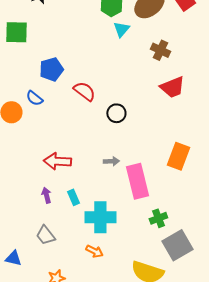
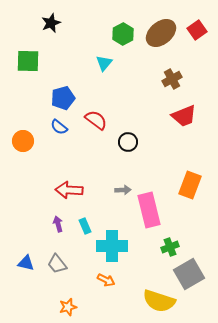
cyan triangle: (121, 29) -> (104, 63), moved
brown cross: (160, 50) -> (172, 79), turned 36
blue semicircle: (34, 98) -> (59, 127), moved
blue triangle: (13, 258) -> (26, 263), moved

